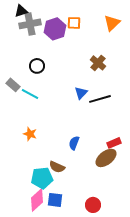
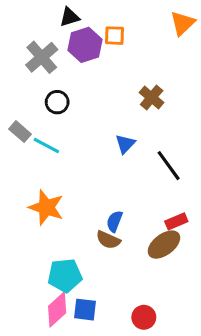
black triangle: (21, 11) -> (70, 17), moved
orange triangle: (112, 23) -> (183, 23), moved
gray cross: (30, 24) -> (42, 57), moved, turned -30
black line: (100, 99) -> (169, 166), moved, turned 70
orange star: (30, 134) -> (46, 207), size x1.6
brown semicircle: (57, 167) -> (108, 240), moved

